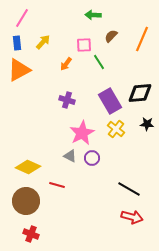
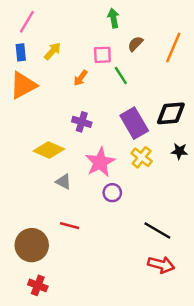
green arrow: (93, 15) -> (113, 18), turned 77
gray triangle: (70, 156) -> (63, 182), moved
yellow diamond: (28, 167) -> (49, 150), moved

